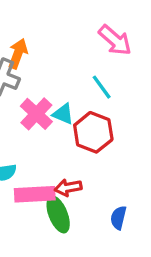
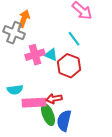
pink cross: (36, 114) -> (35, 55), turned 30
blue semicircle: (118, 218) -> (64, 121), moved, size x1.5

